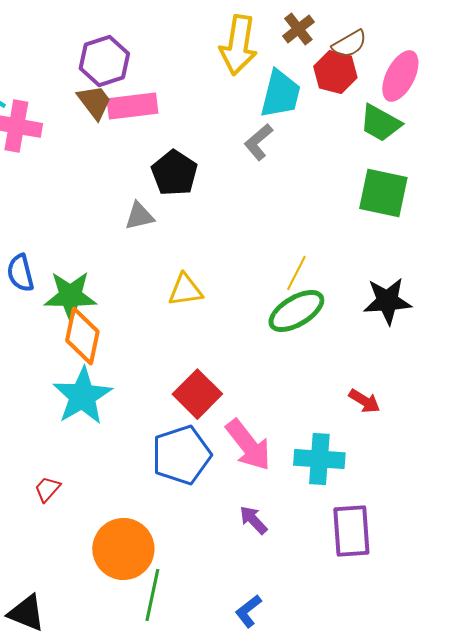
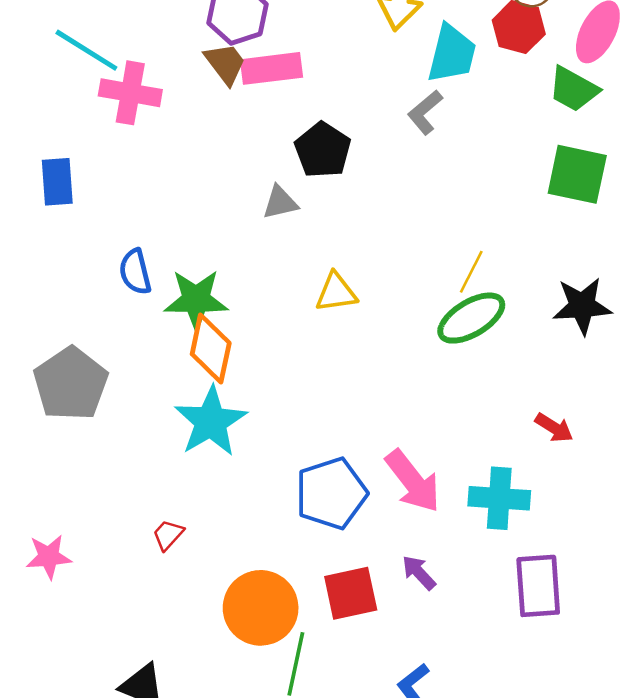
red square: (197, 394) -> (351, 593), moved, turned 33

